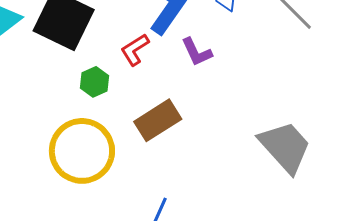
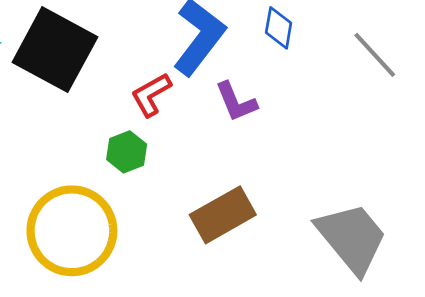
green hexagon: (95, 82) -> (127, 152), moved
brown rectangle: (158, 120) -> (223, 215), moved

